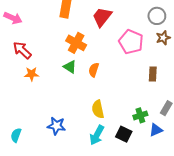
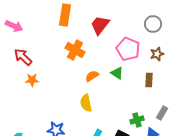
brown star: (163, 38) -> (157, 54), moved
green triangle: (70, 67) -> (117, 73), moved
orange semicircle: (94, 70) -> (92, 76), turned 40
yellow semicircle: (98, 109) -> (86, 103), moved

